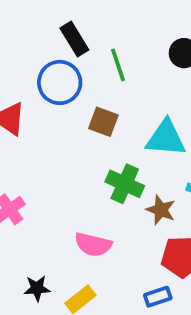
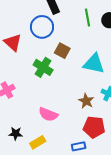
green line: (118, 65) -> (88, 17), moved
green cross: (125, 184) -> (43, 67), moved

